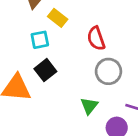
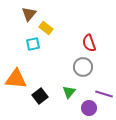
red semicircle: (96, 38) -> (89, 43), moved
black square: (45, 70) -> (40, 96), moved

